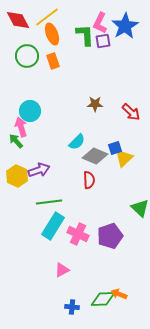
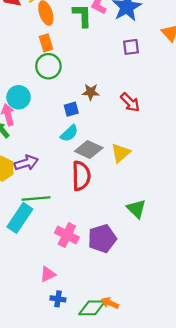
purple square: (103, 41) -> (131, 47), moved
green circle: (27, 56) -> (48, 66), moved
blue square: (115, 148) -> (71, 109), moved
red semicircle: (89, 180) -> (81, 176), size x1.5
cyan rectangle: (53, 226) -> (20, 218), moved
blue cross: (72, 307) -> (58, 299), moved

